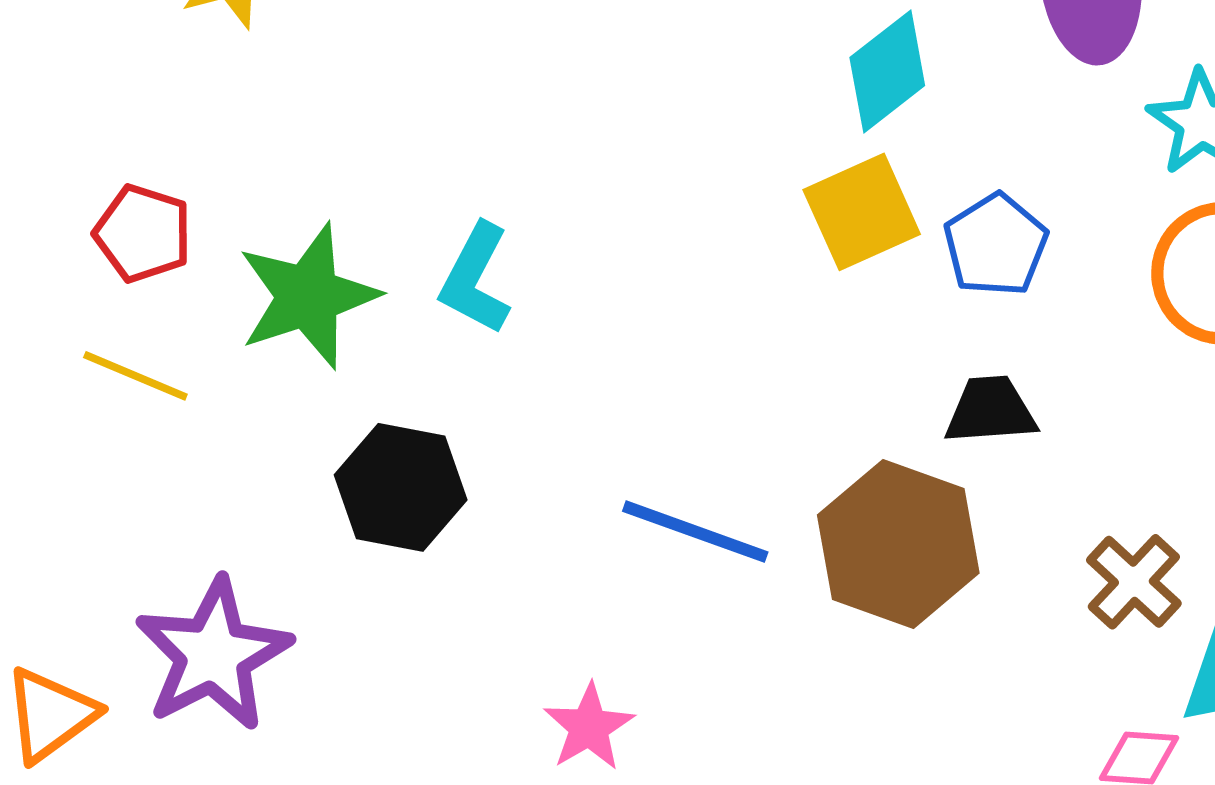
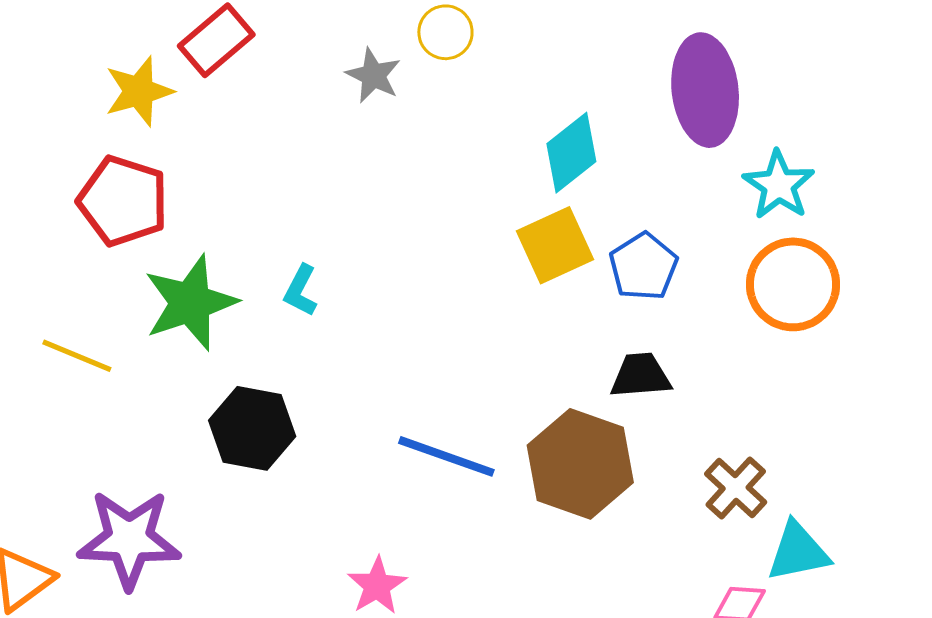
red pentagon: (143, 233) -> (123, 201), moved, size x1.4
cyan L-shape: (475, 279) -> (301, 291), size x0.7
purple star: (213, 655) -> (129, 539), turned 30

